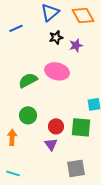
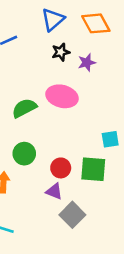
purple triangle: (51, 144) -> (54, 191), turned -32
gray square: (76, 168) -> (72, 215), moved, turned -36

